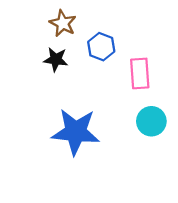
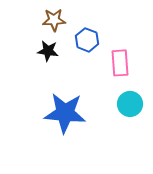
brown star: (63, 23) -> (54, 20), turned -30

